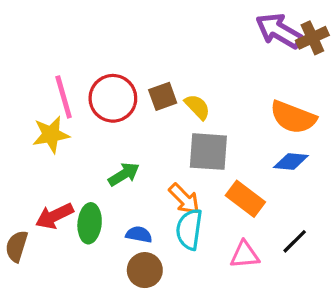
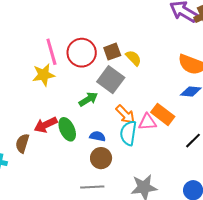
gray square: (208, 152) -> (111, 80), moved, turned 32
green ellipse: (90, 223) -> (67, 129), turned -30
pink triangle: (245, 255) -> (147, 122), moved

